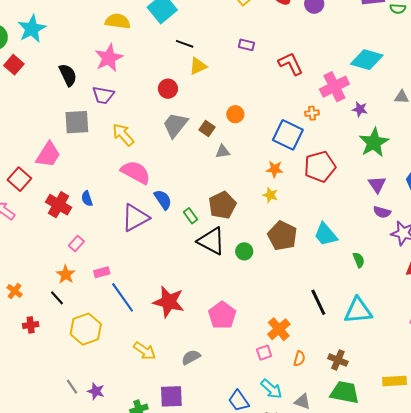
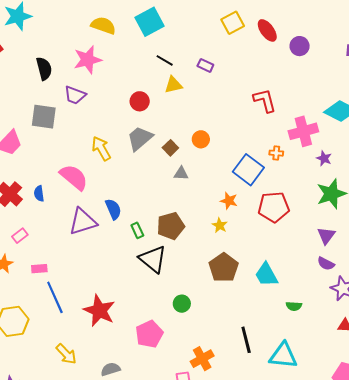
purple rectangle: (246, 45) -> (205, 65), moved
yellow arrow: (123, 135) -> (101, 148), moved
pink semicircle: (136, 172) -> (74, 177), moved
green circle: (244, 251) -> (182, 304), moved
green semicircle: (359, 260) -> (294, 306), turned 105

